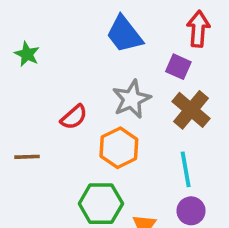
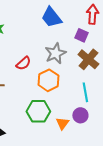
purple circle: (191, 211) -> (80, 115), moved

